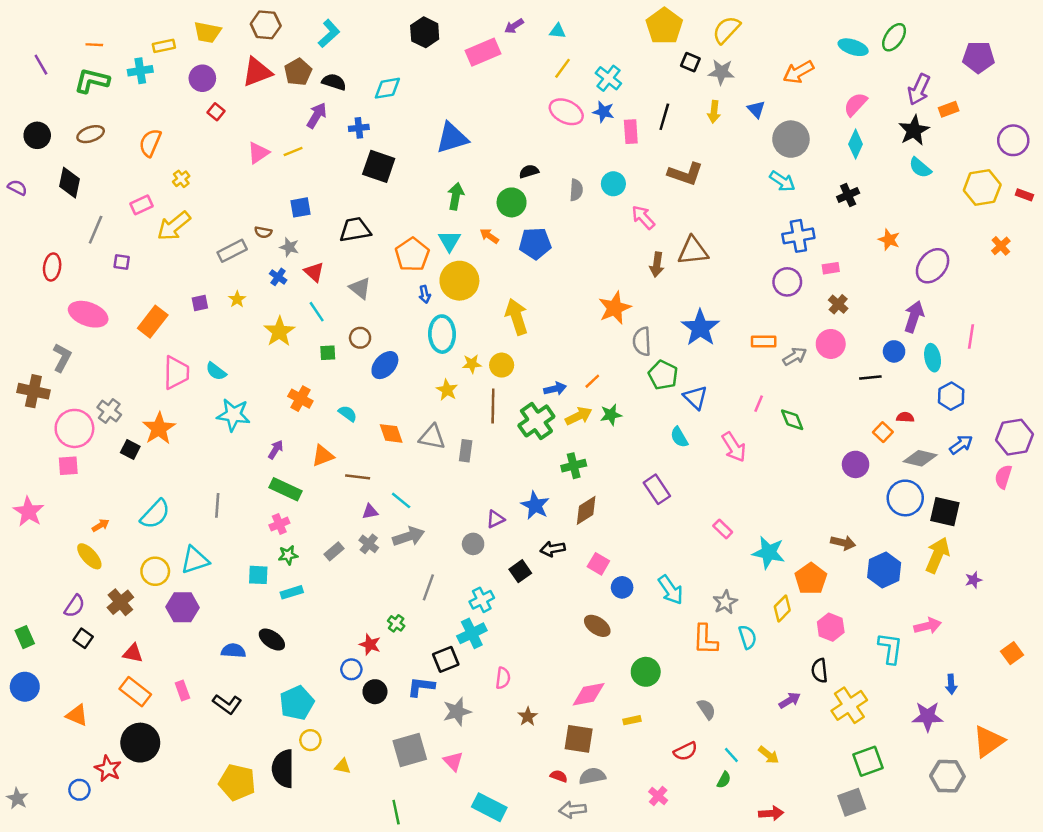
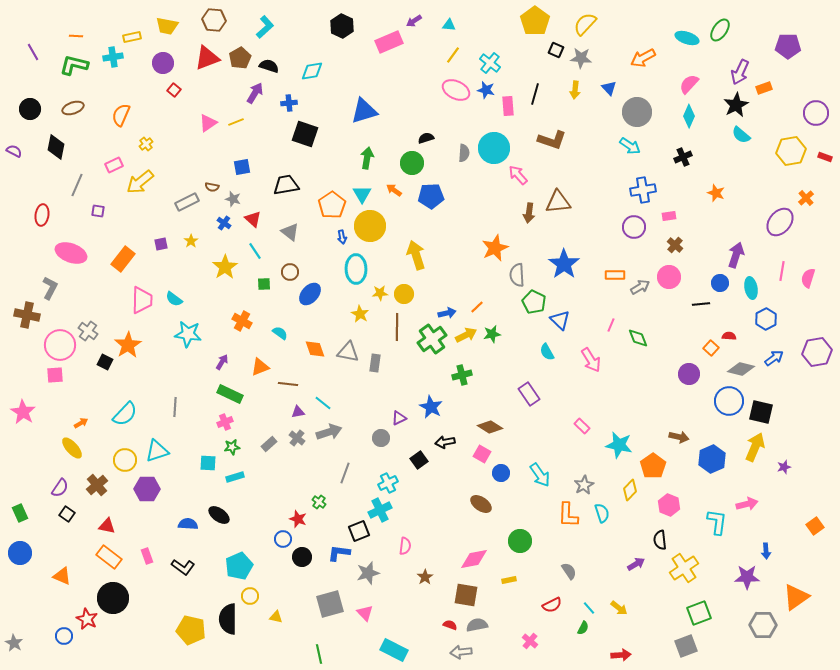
cyan circle: (613, 184) -> (494, 148), size x1.6
purple ellipse: (933, 266) -> (780, 222), moved
pink semicircle: (1003, 477) -> (808, 278), moved
brown diamond: (586, 510) -> (490, 427), moved, turned 65

